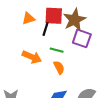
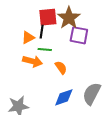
orange triangle: (28, 18) -> (28, 37), moved
green line: (57, 50) -> (45, 49), moved

